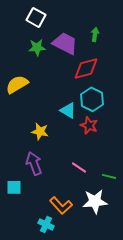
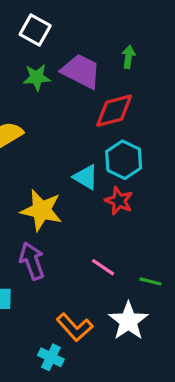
yellow star: (40, 131) -> (41, 210), size x1.5
white star: (95, 201) -> (128, 321), turned -30

